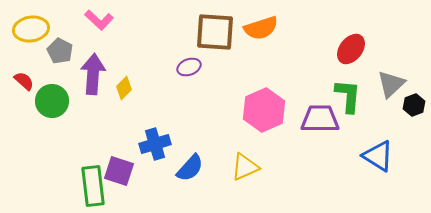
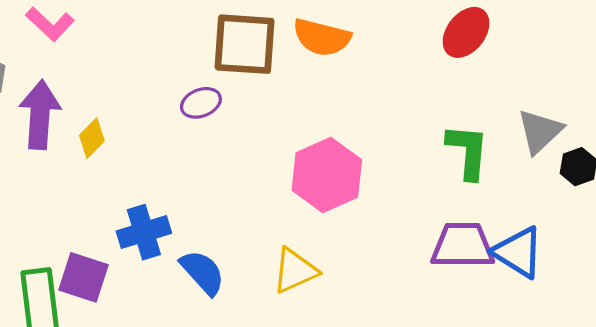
orange semicircle: (261, 28) -> (322, 37), turned 32
red ellipse: (351, 49) -> (466, 32), moved
purple trapezoid: (320, 119) -> (463, 245), moved
blue semicircle: (190, 168) -> (203, 272), turned -84

